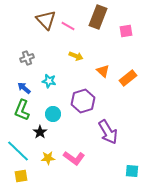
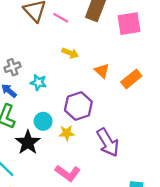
pink square: (126, 31) -> (129, 24), size x1.5
gray cross: (27, 58) -> (12, 67), moved
black star: (40, 132) -> (28, 142), size x1.5
yellow star: (48, 158) -> (67, 133), moved

